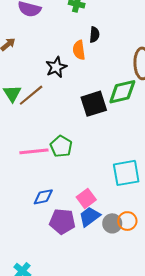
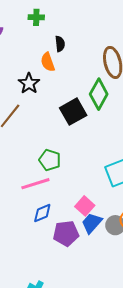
green diamond: (122, 92) -> (99, 94), turned -36
pink line: (34, 151) -> (35, 184), moved

